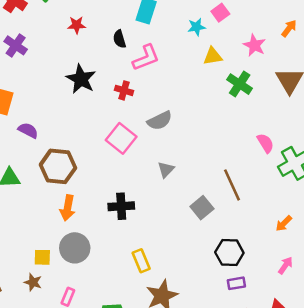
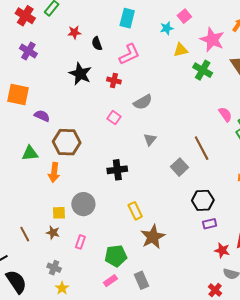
black semicircle: (119, 39) -> (97, 44), moved
pink star: (254, 45) -> (212, 40), size x1.4
pink square: (121, 138) -> (114, 118), size x0.6
orange arrow: (68, 208) -> (54, 173), moved

